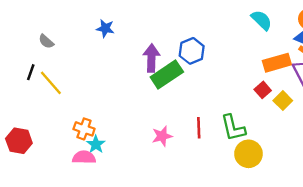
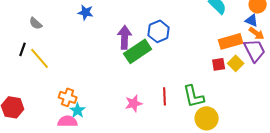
red square: (263, 90) -> (219, 64), turned 32
yellow square: (283, 101) -> (236, 63), moved

